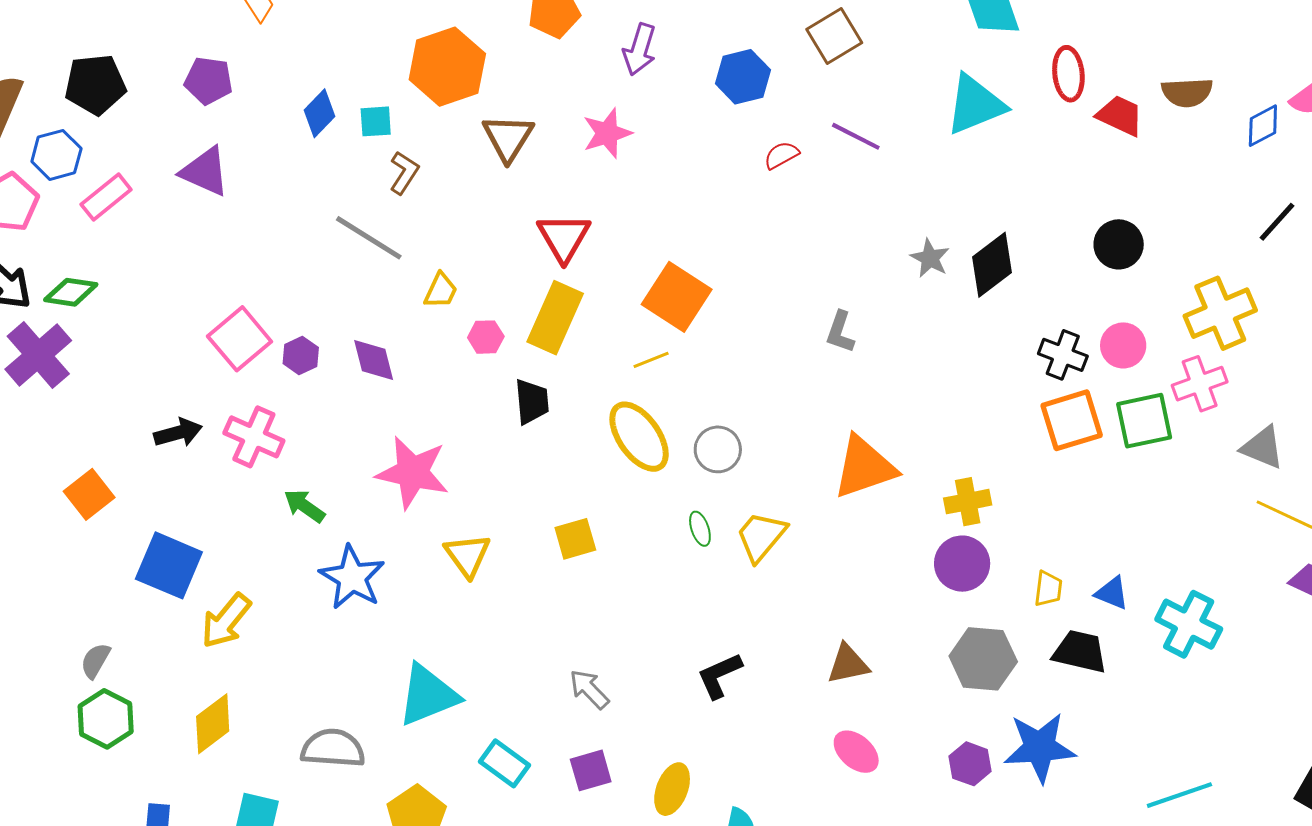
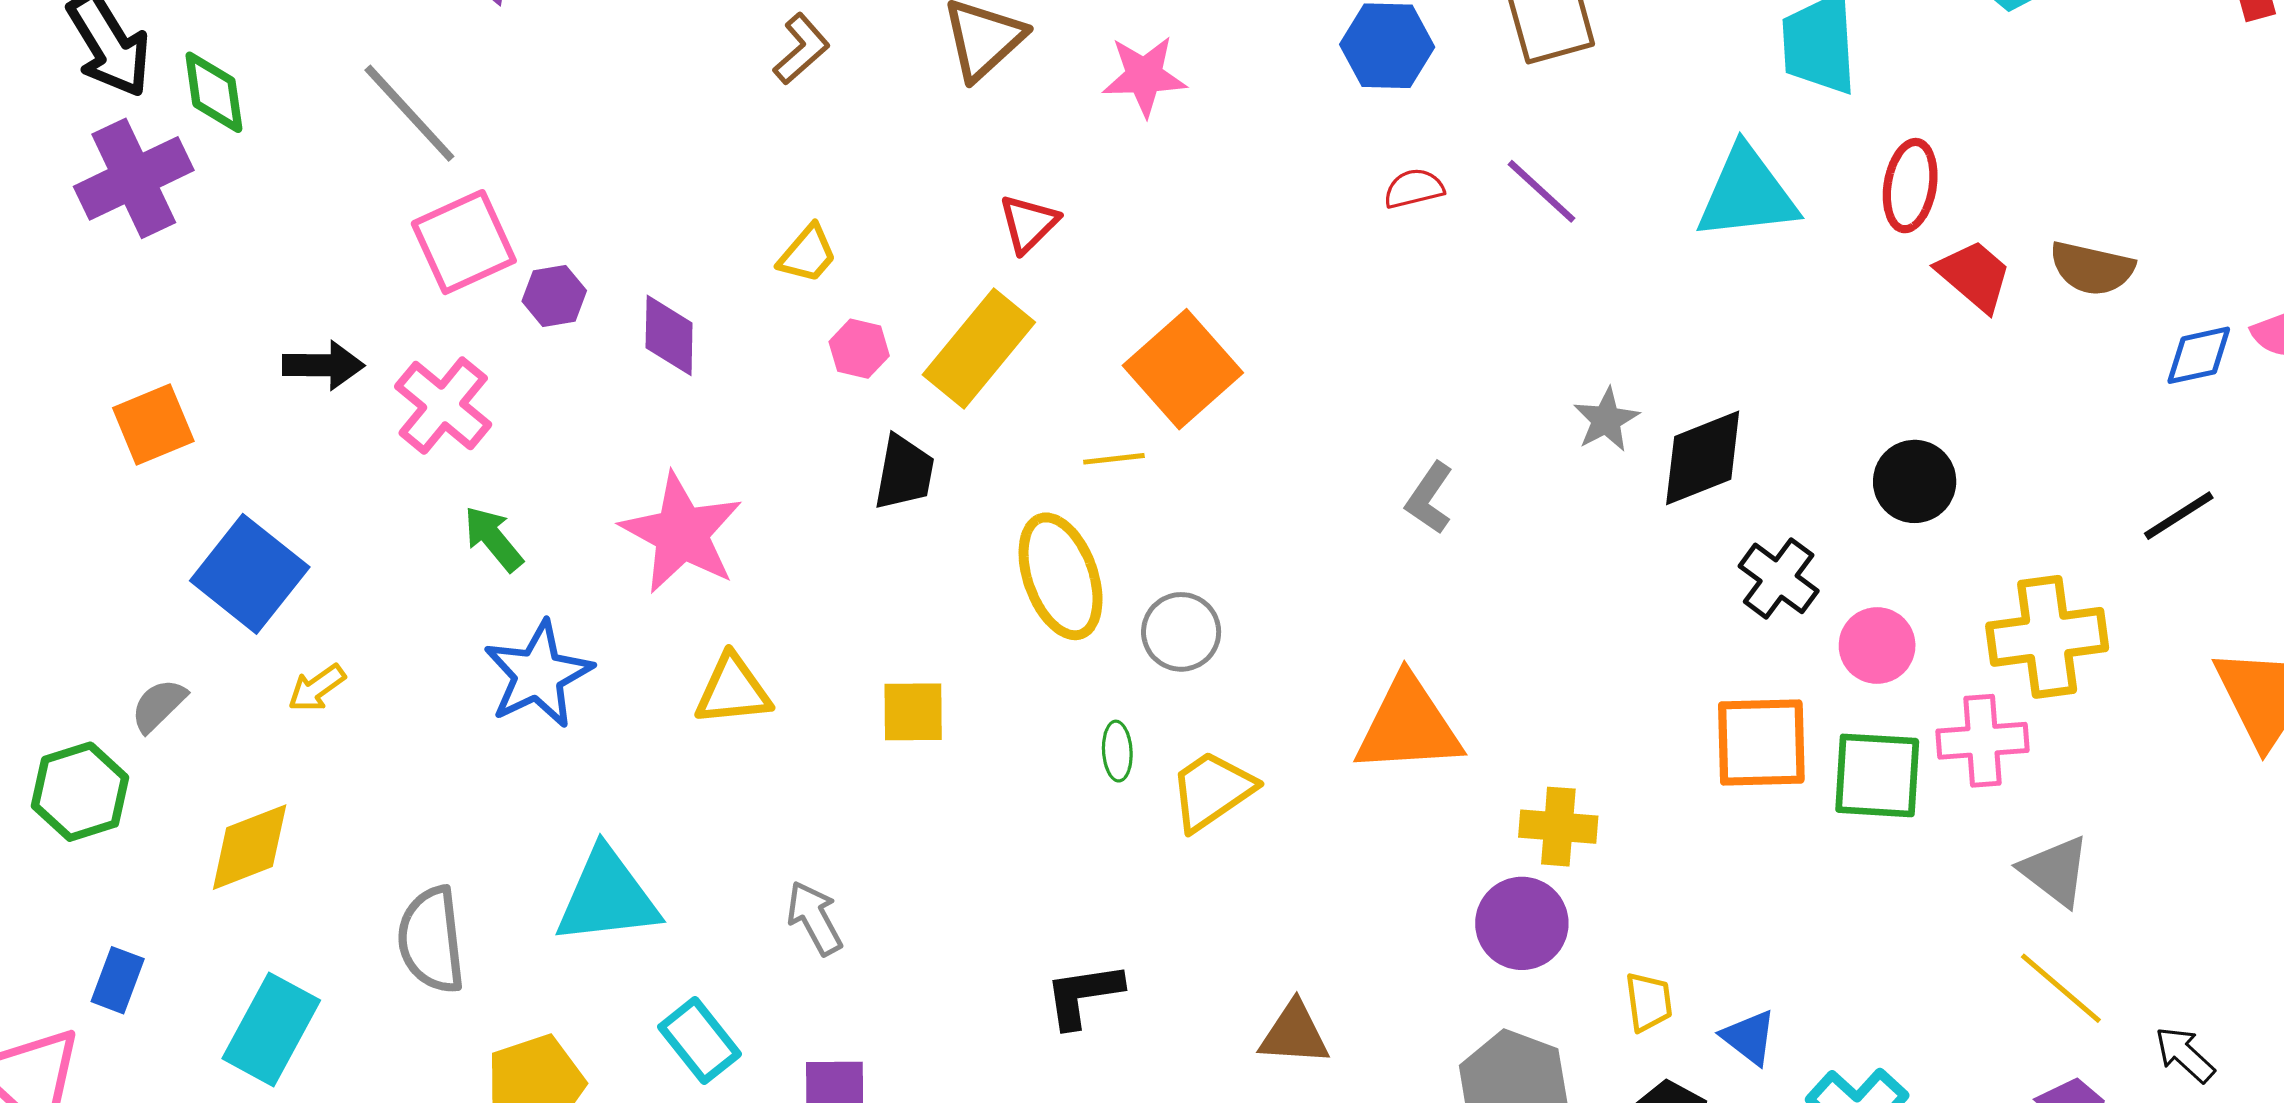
red triangle: (564, 237) -> (1028, 224), size x0.7
gray line: (369, 238) -> (409, 113), moved
green diamond: (71, 292) -> (214, 92), turned 58
black cross: (1063, 355) -> (1779, 578), moved
yellow triangle: (467, 555) -> (733, 690), turned 45
yellow trapezoid: (1048, 589) -> (1649, 1002), turned -30
yellow arrow: (226, 621) -> (317, 688), size x0.6
gray semicircle: (95, 661) -> (159, 705), moved
gray arrow: (589, 689) -> (814, 918), moved
gray semicircle: (333, 748) -> (431, 940), turned -116

